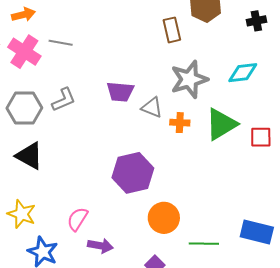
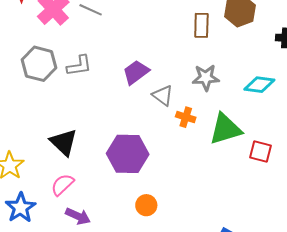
gray star: (189, 79) -> (206, 78), size x0.7
purple trapezoid: (120, 92) -> (136, 72), turned 124
black triangle: (29, 156) -> (64, 142), moved
orange circle: (164, 218) -> (146, 205), size x0.7

